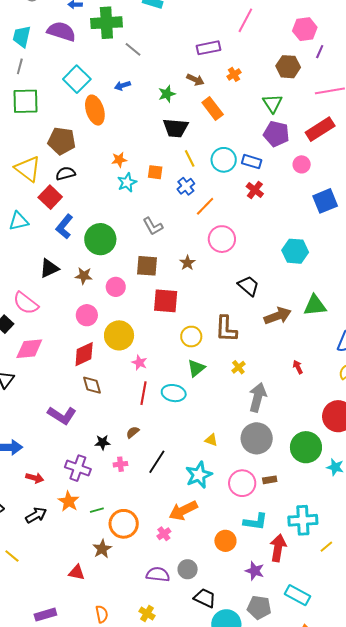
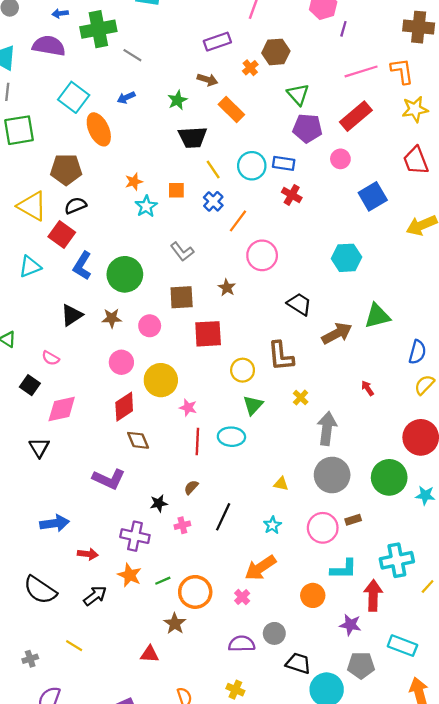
brown hexagon: (288, 67) -> (276, 52), moved
pink semicircle: (26, 303) -> (51, 358), size x0.6
cyan star: (199, 475) -> (272, 525), size x0.6

